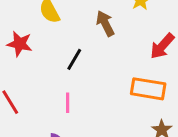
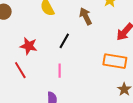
red star: (20, 44) -> (29, 46), moved

